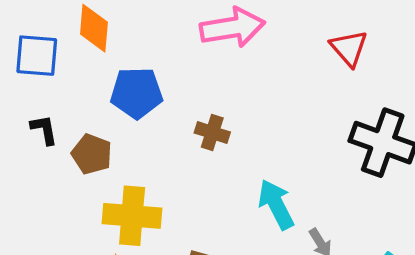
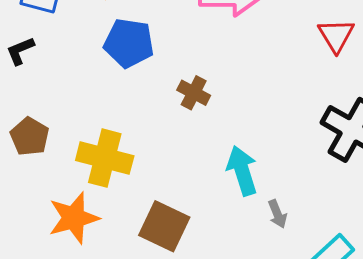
black L-shape: (44, 130) -> (20, 51), moved, turned -112
brown pentagon: (92, 154) -> (30, 136), moved

